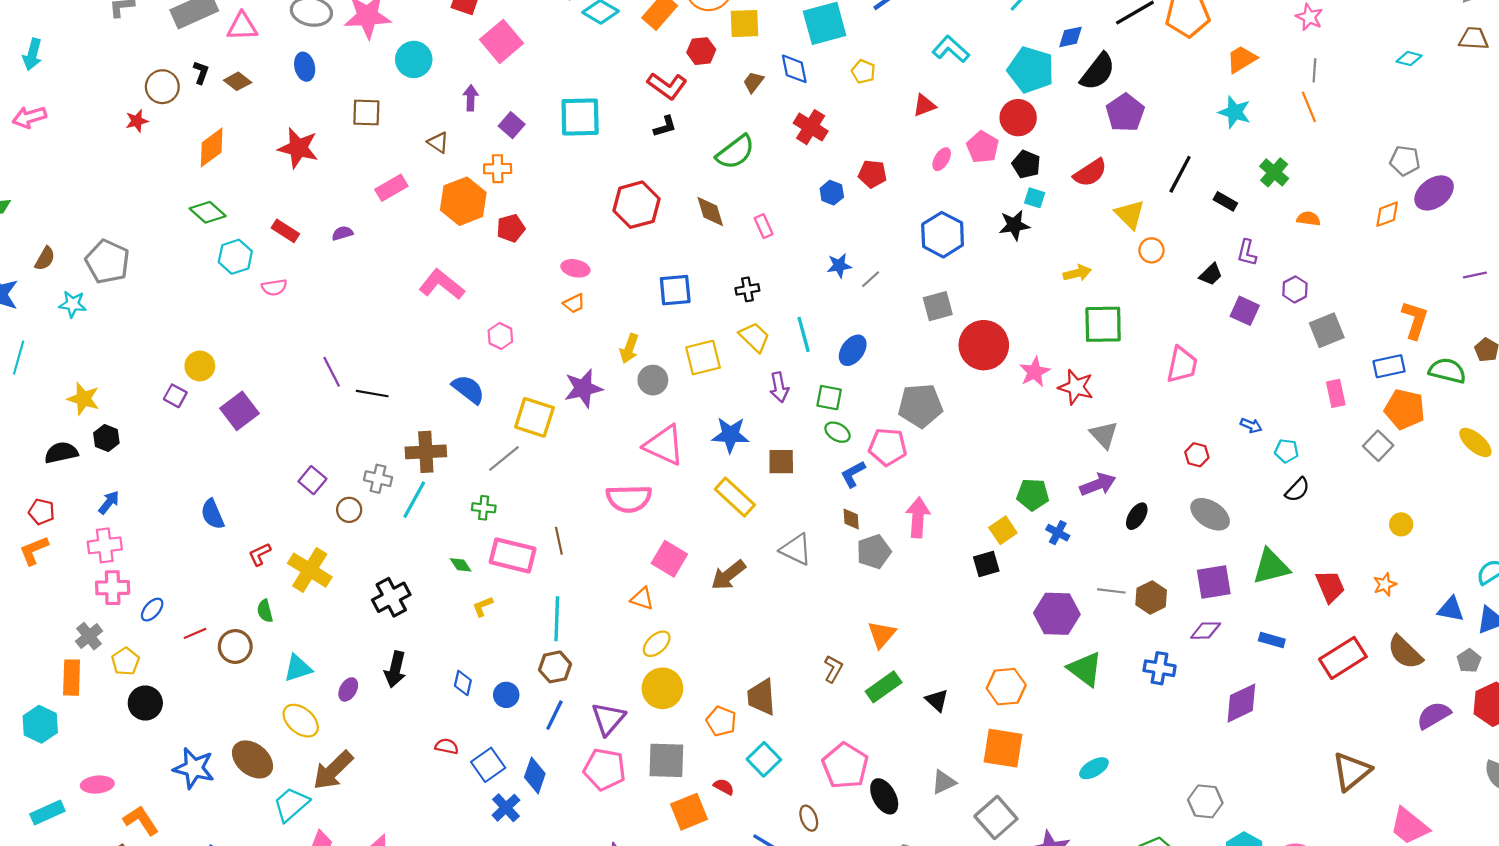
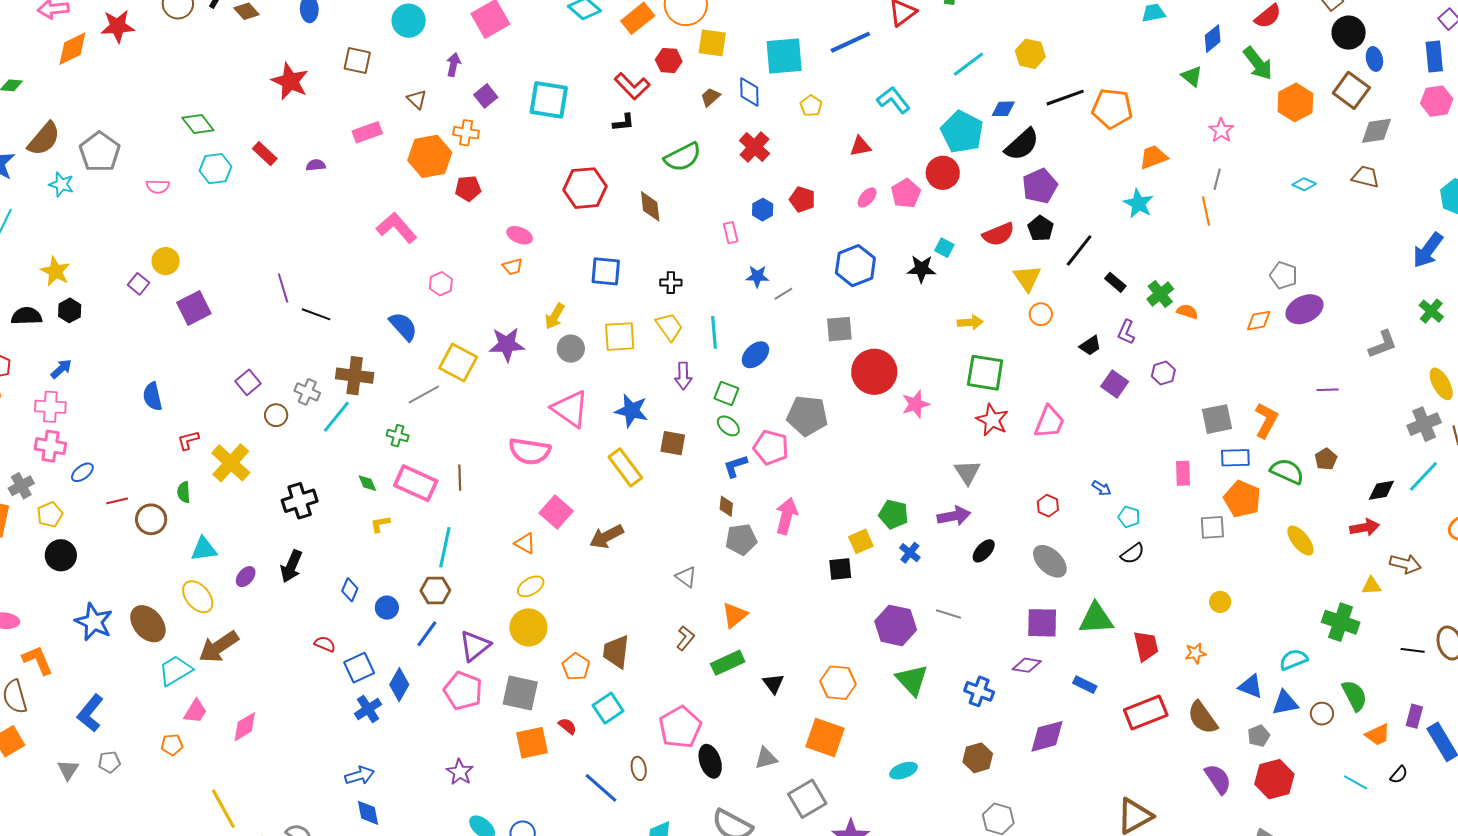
red star: (137, 121) -> (118, 26), moved, size x1.6
orange diamond: (212, 147) -> (72, 49), moved
black pentagon: (1026, 164) -> (1041, 228), moved
green cross: (1274, 172) -> (1160, 294), moved
pink rectangle: (764, 226) -> (731, 233), moved
brown semicircle: (45, 259) -> (44, 139), size x1.6
pink semicircle: (274, 287) -> (158, 187), moved
gray square: (1327, 330) -> (1217, 419), moved
red star: (1076, 387) -> (992, 420), moved
gray square: (1378, 446) -> (1212, 527), turned 32
gray triangle: (796, 549) -> (686, 577), moved, size x0.7
brown hexagon: (1151, 597) -> (978, 758), moved
purple semicircle: (1434, 715) -> (1218, 779), turned 76

